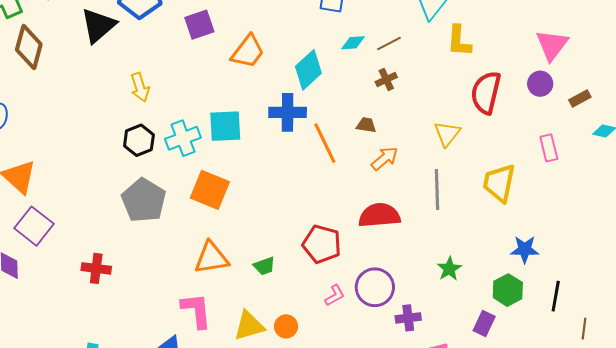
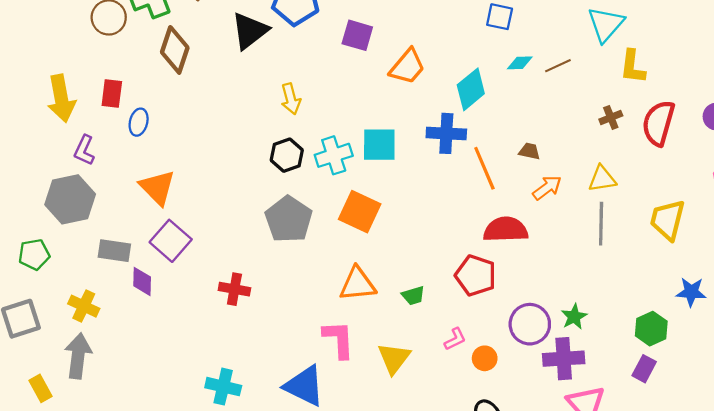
purple square: (199, 25) -> (357, 35), turned 32
brown cross: (386, 79) -> (611, 118), moved
yellow triangle: (447, 134) -> (602, 179), moved, turned 40
red semicircle: (379, 215) -> (506, 230), moved
green star: (449, 269) -> (574, 317), moved
green hexagon: (508, 290) -> (651, 329), moved
pink L-shape: (335, 295) -> (455, 339), moved
purple cross: (408, 318) -> (564, 359), size x1.5
yellow triangle: (249, 326) -> (394, 358), turned -40
orange circle: (286, 326) -> (485, 358), moved

